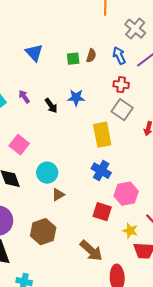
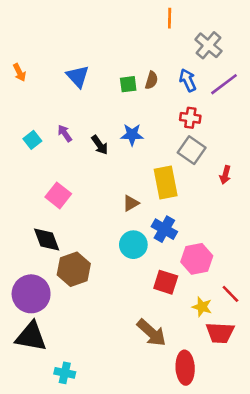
cyan circle: (47, 173) -> (133, 245), moved
brown triangle: (58, 195) -> (131, 203), moved
brown hexagon: (43, 232) -> (74, 269), moved

